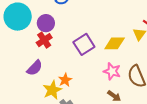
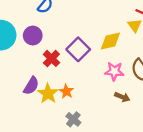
red cross: (44, 40) -> (51, 58), moved
yellow star: (52, 90) -> (48, 94), moved

